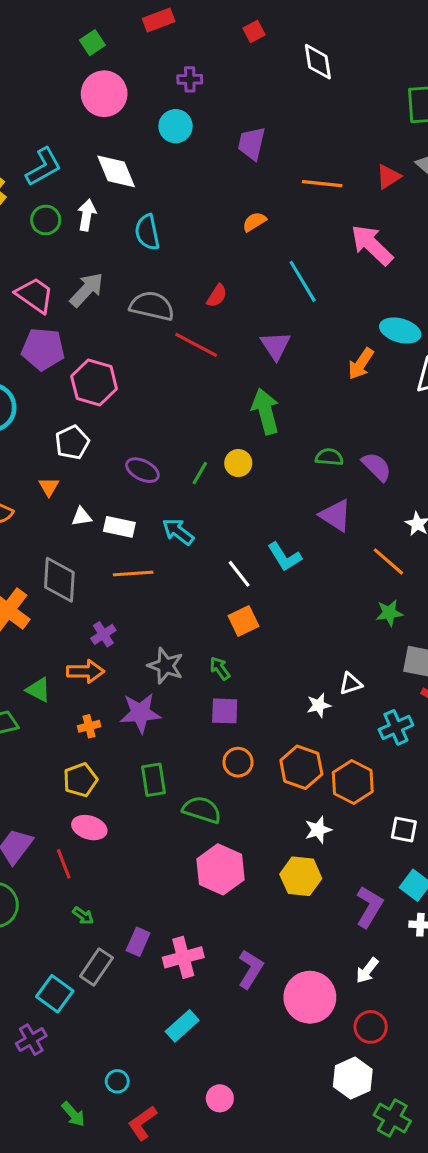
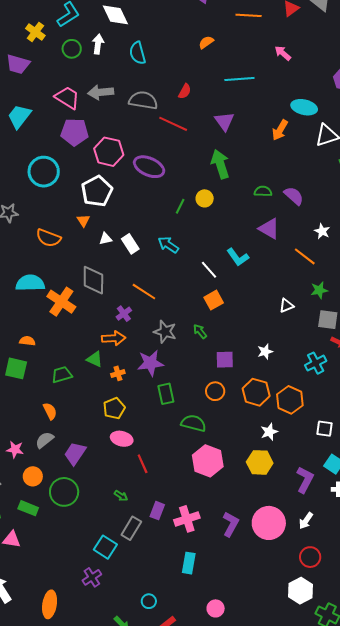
pink arrow: (372, 245) -> (283, 53), size x0.6
cyan line: (303, 281) -> (239, 79), turned -60
gray arrow: (87, 290) -> (101, 92), turned -135
white pentagon: (72, 442) -> (97, 191), size x1.4
purple ellipse: (142, 470) -> (149, 167), moved, size x1.4
white rectangle: (119, 527) -> (130, 244), turned 48
orange line: (133, 574) -> (144, 292), moved, turned 40
green star: (389, 613) -> (319, 290), moved
white triangle: (351, 684) -> (286, 306), moved
green triangle: (38, 690) -> (95, 359), moved
purple square: (225, 711) -> (225, 360), moved
green rectangle: (154, 780) -> (166, 394), moved
red line: (64, 864) -> (143, 464), moved
pink circle: (310, 997) -> (269, 523), moved
cyan rectangle: (182, 1026) -> (189, 563), turned -35

